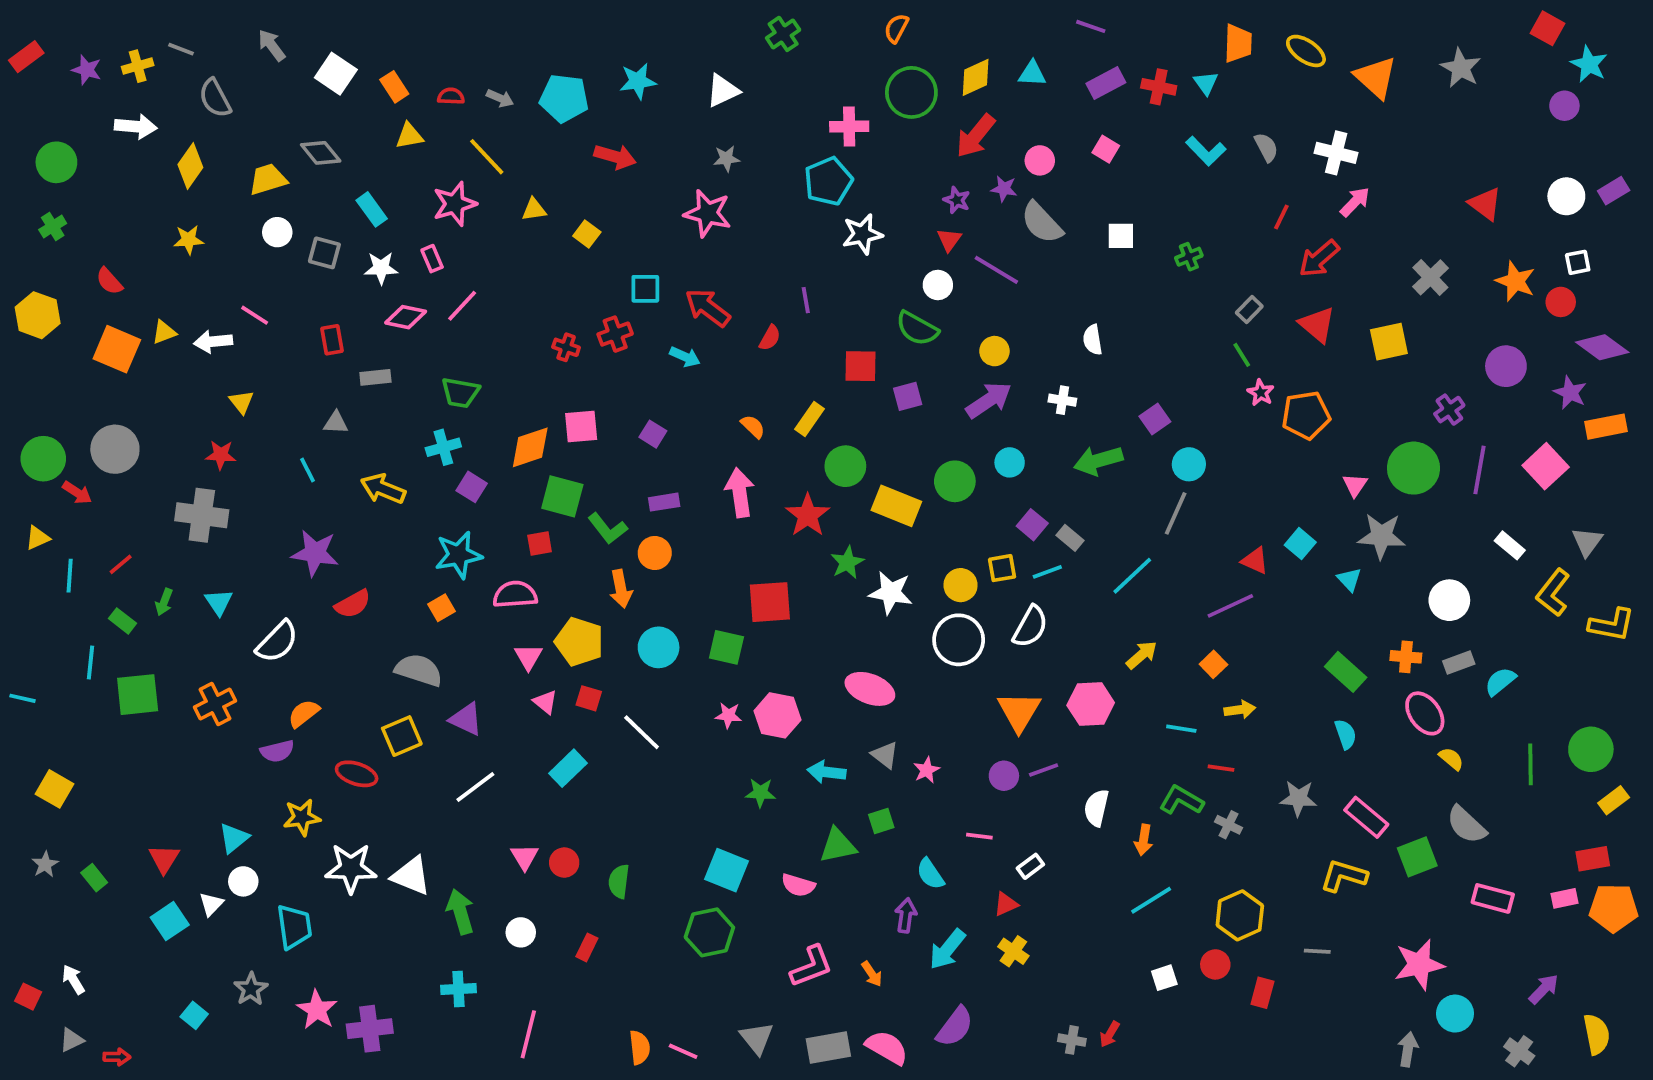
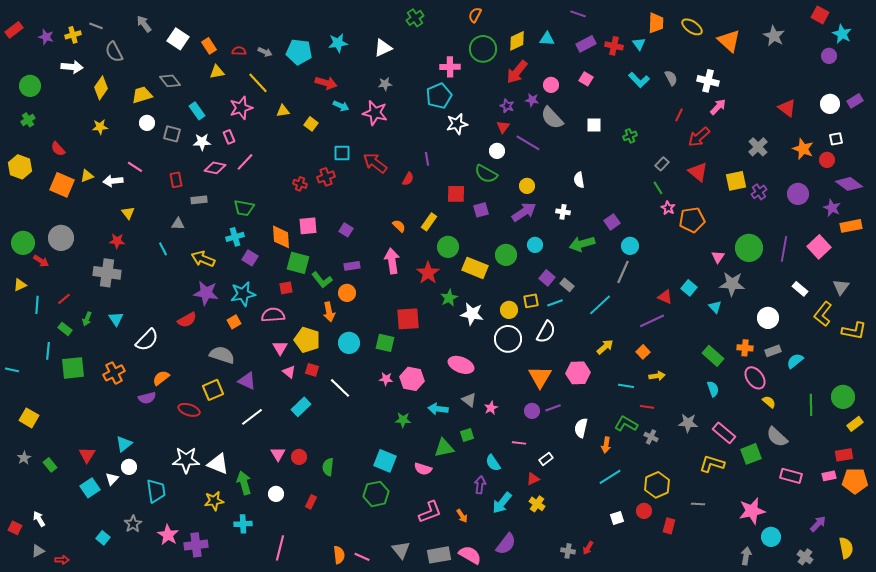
cyan arrow: (685, 357) -> (341, 106), moved
purple cross: (1449, 410) -> (759, 192), moved
orange diamond: (530, 447) -> (281, 237), turned -75
purple star: (315, 553) -> (206, 293), moved
yellow star: (302, 817) -> (214, 501), moved

